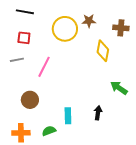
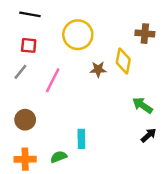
brown star: (89, 21) -> (98, 69), moved
gray line: (17, 60) -> (20, 72), turned -40
brown circle: (30, 100) -> (25, 120), moved
black arrow: (98, 113) -> (148, 135), moved, turned 40

